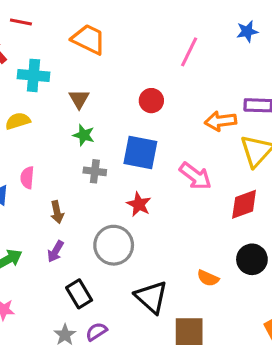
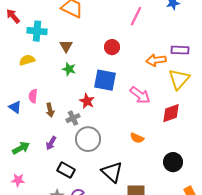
gray cross: (95, 171) -> (73, 118), moved, turned -32
red star: (139, 204) -> (87, 101), moved
brown arrow: (57, 212) -> (50, 110), moved
black circle: (252, 259) -> (173, 162), moved
orange semicircle: (208, 278) -> (137, 138), moved
black rectangle: (79, 294) -> (66, 170), turned -30

